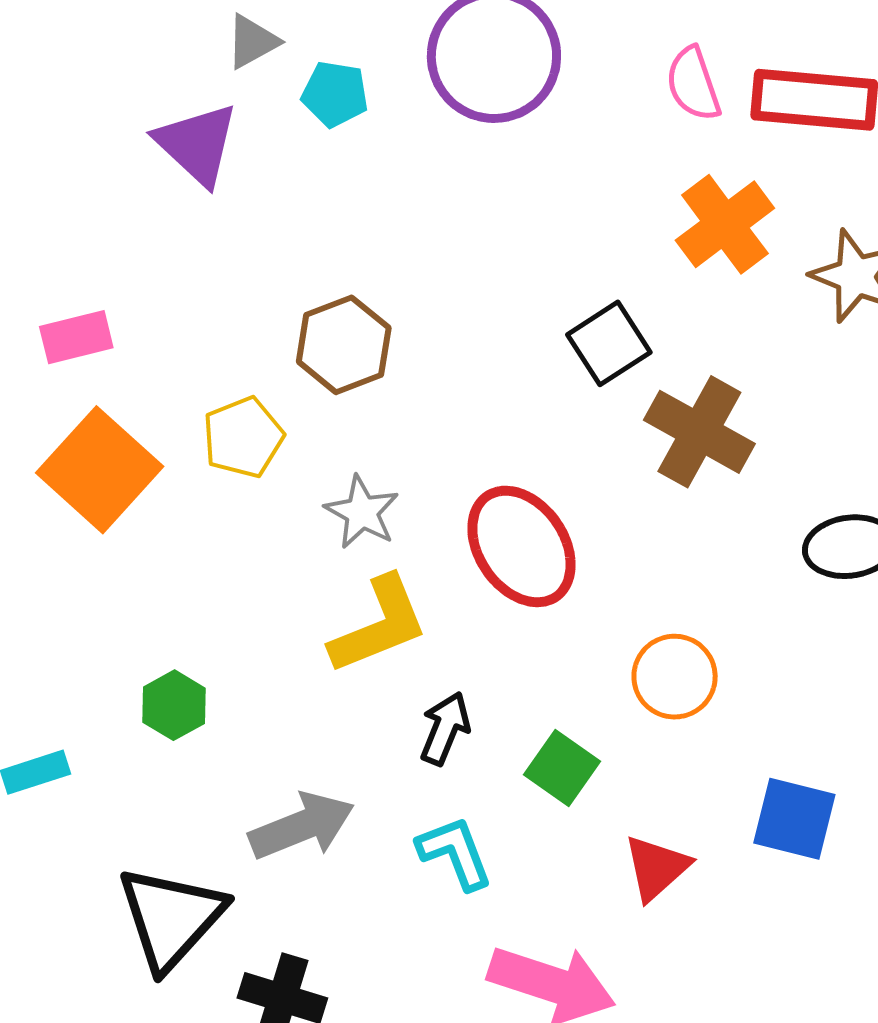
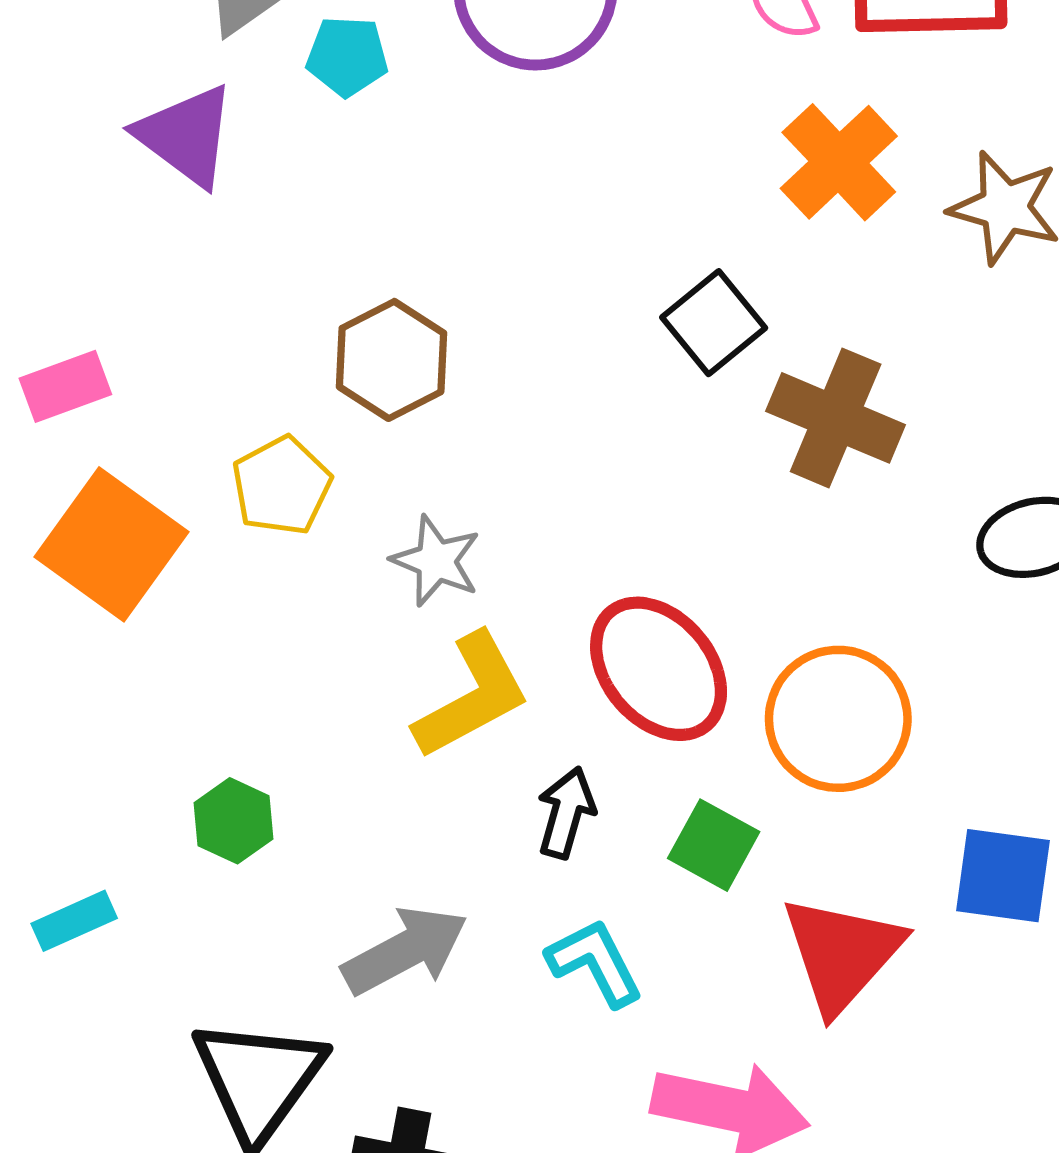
red ellipse: (521, 546) -> (659, 669), moved
orange circle: (675, 677) -> (838, 719), size x1.4
red triangle: (656, 868) -> (842, 954), size x1.5

